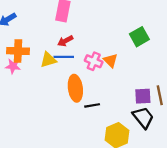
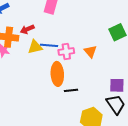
red arrow: (65, 41) -> (27, 29), moved
pink cross: (94, 61) -> (66, 52), moved, turned -35

